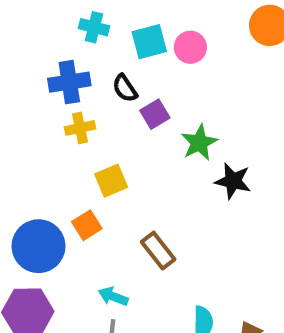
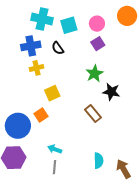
cyan cross: (94, 27) -> (42, 19), size x1.5
pink circle: (190, 47) -> (97, 24), moved
purple square: (155, 114) -> (98, 44), moved
brown rectangle: (158, 251) -> (93, 114), moved

